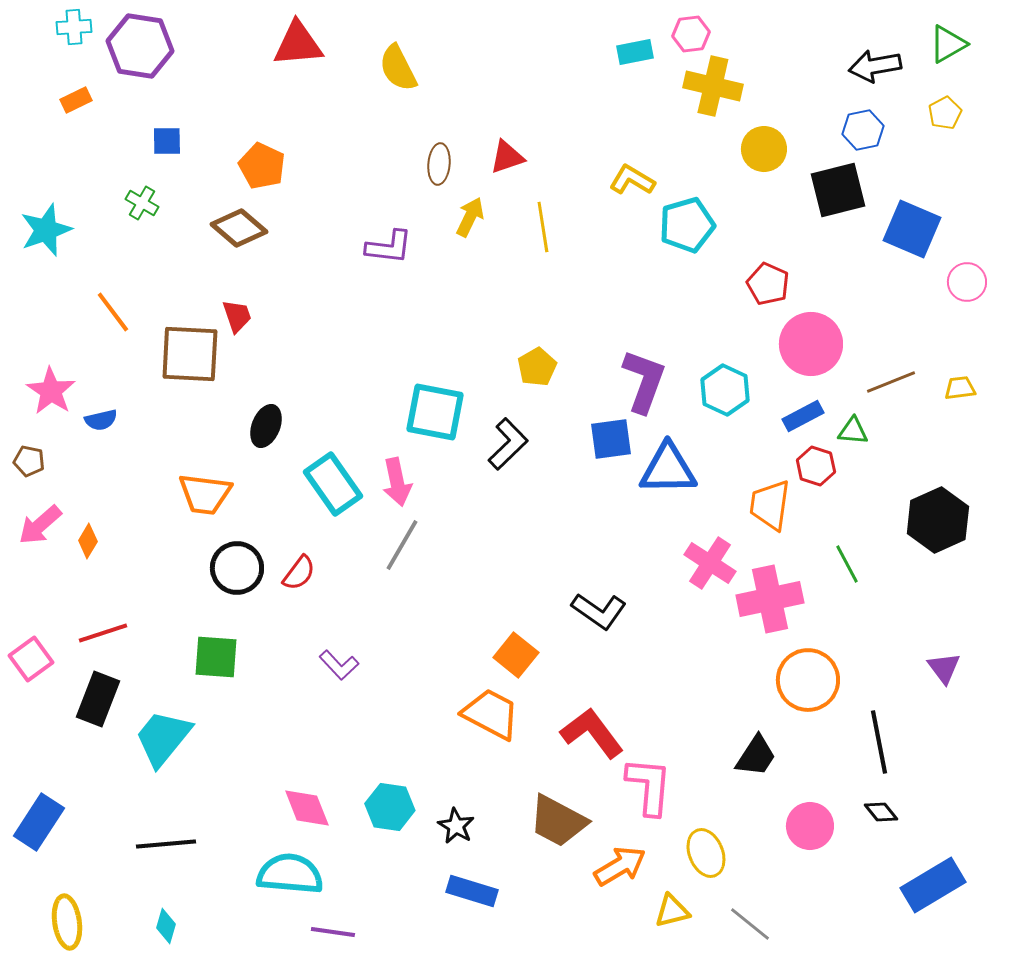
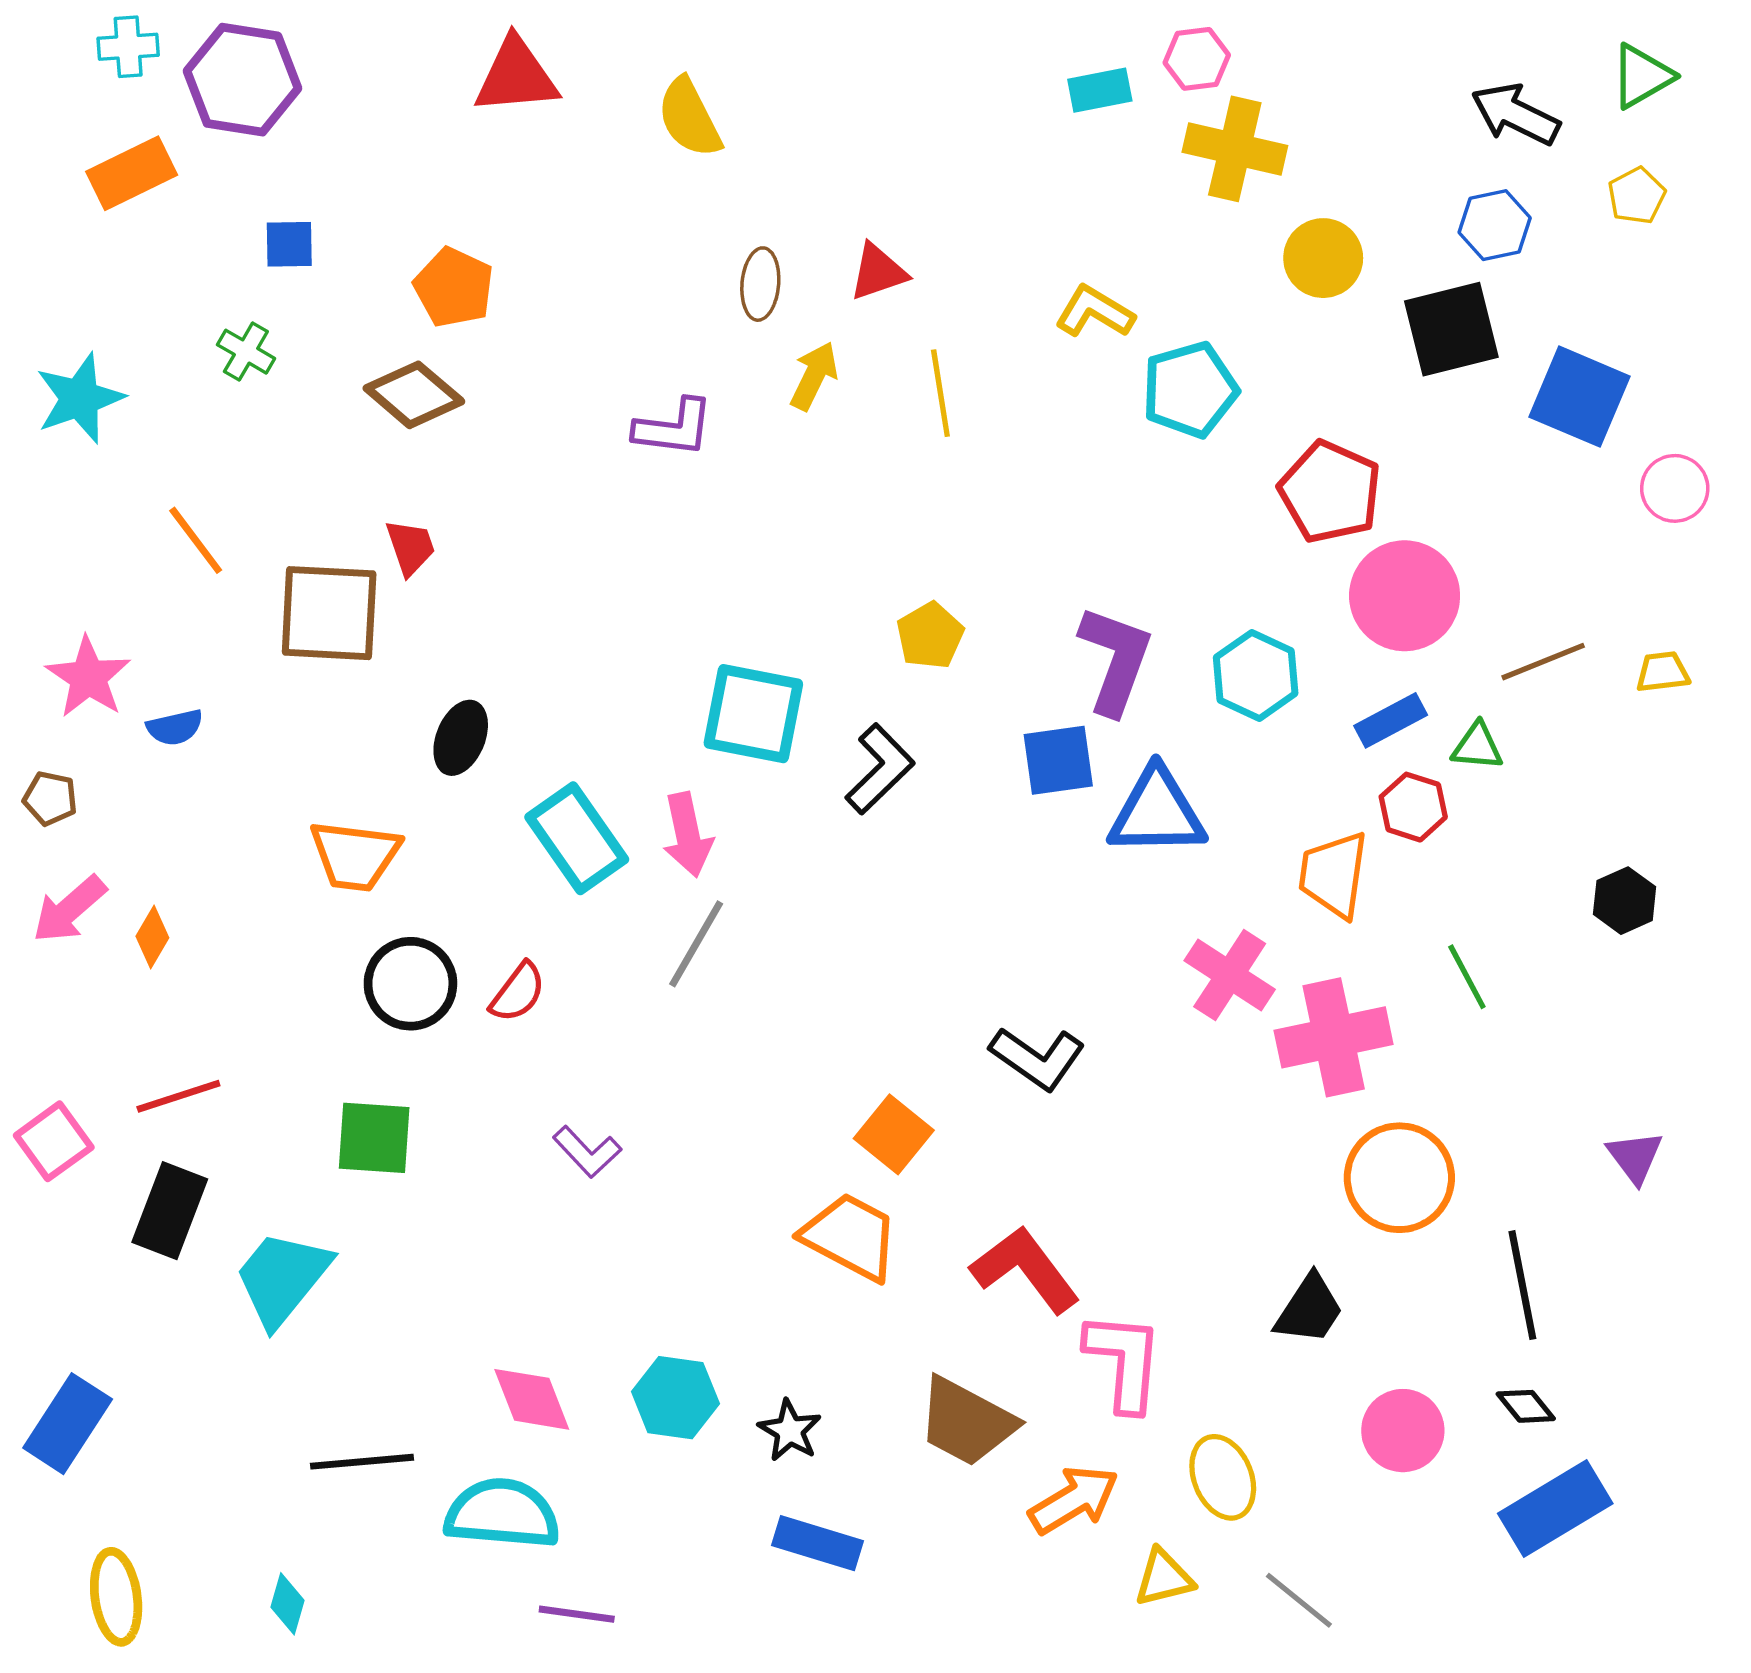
black arrow: (875, 66) -> (1515, 114), turned 36
orange rectangle: (76, 100) -> (132, 173), size x1.6
red pentagon: (768, 284) -> (1330, 492), size x1.4
black hexagon: (938, 520) -> (1625, 901), size x0.6
black line: (166, 844) -> (362, 1462), moved
blue rectangle: (933, 885) -> (1555, 1508), moved

